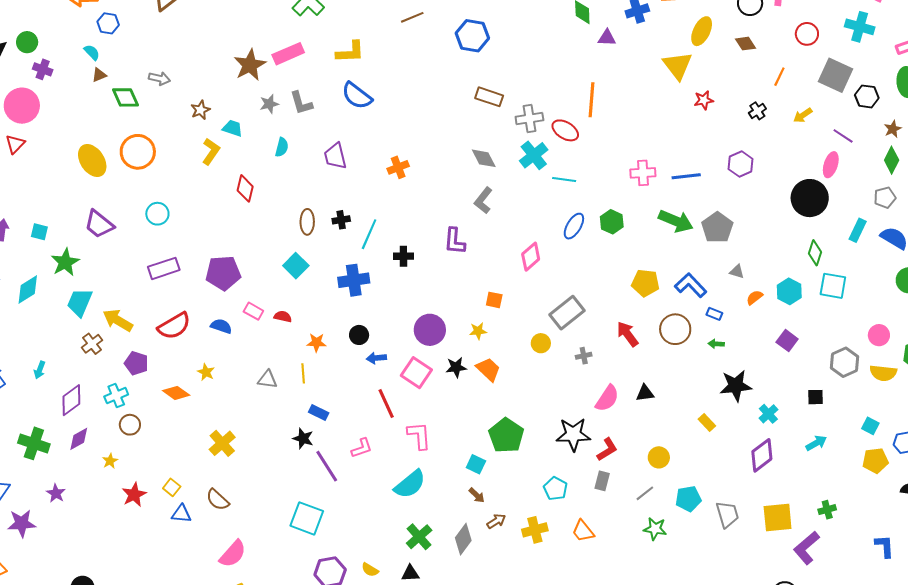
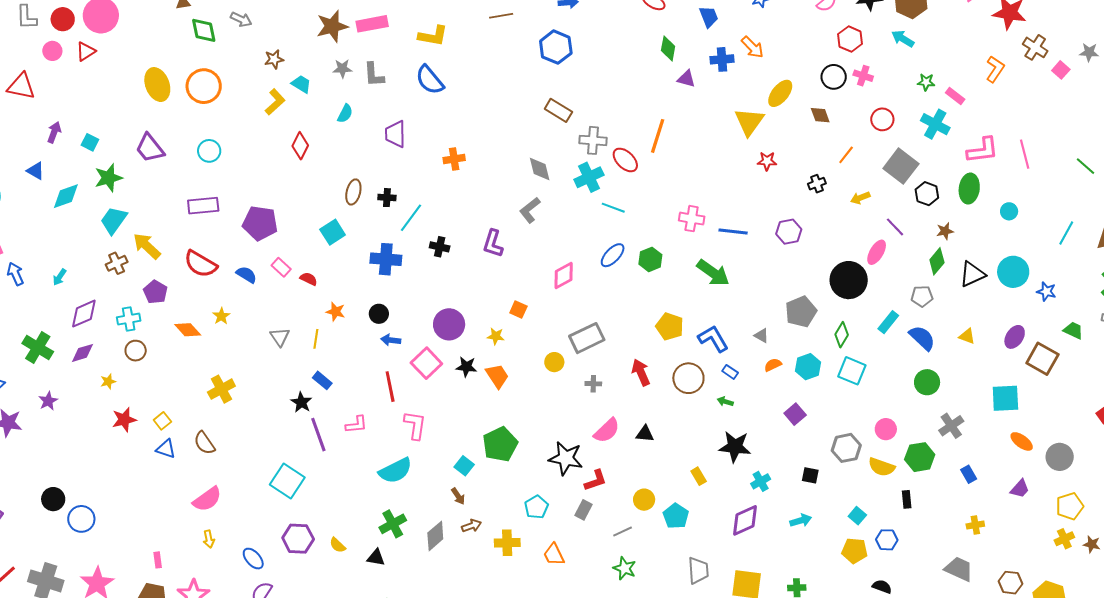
gray pentagon: (717, 228) -> (801, 312), moved
red semicircle: (174, 326) -> (201, 264), turned 48
gray triangle: (268, 379) -> (280, 337), turned 35
cyan pentagon: (688, 499) -> (676, 516), moved, turned 30

